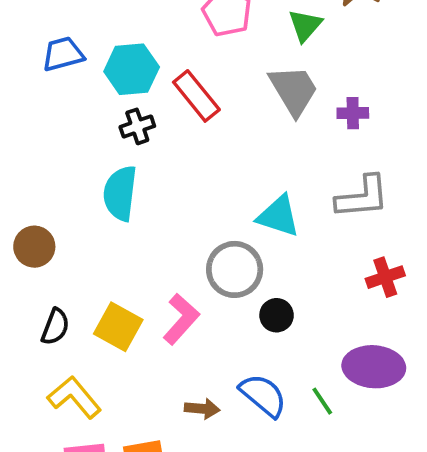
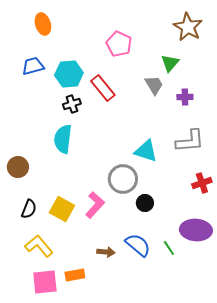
green triangle: (305, 25) -> (170, 63), moved
gray trapezoid: (294, 90) -> (154, 85), size x0.7

